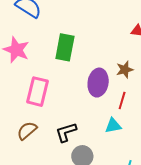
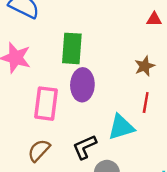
purple ellipse: (98, 83) -> (82, 85), moved
cyan triangle: (113, 126) -> (121, 127), moved, size x1.4

